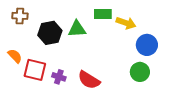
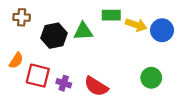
blue circle: (147, 45) -> (162, 30), moved
orange semicircle: (15, 56) -> (16, 60), turned 77

